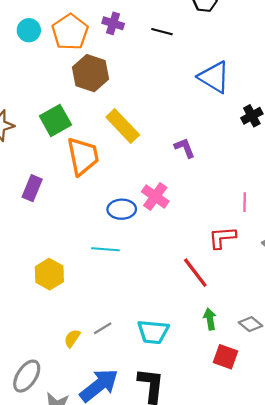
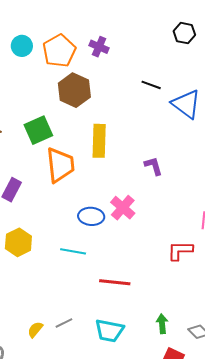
black line: (162, 32) -> (151, 85), moved
yellow rectangle: (123, 126) -> (99, 141), turned 40
red line: (195, 273) -> (115, 282), moved, turned -52
yellow hexagon: (49, 274) -> (18, 242), moved

